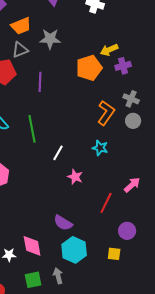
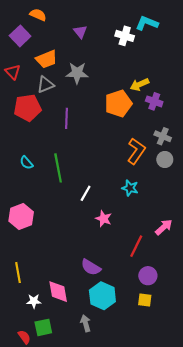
purple cross: (123, 66) -> (154, 101), turned 35
purple circle: (127, 231) -> (148, 276), moved
green square: (33, 280) -> (43, 327), moved

